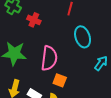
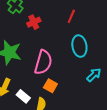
red cross: (34, 20) -> (34, 22), turned 32

